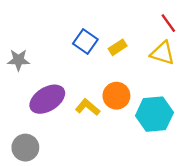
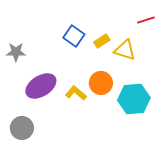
red line: (168, 23) -> (146, 20), turned -72
yellow triangle: (163, 53) -> (125, 50), moved

